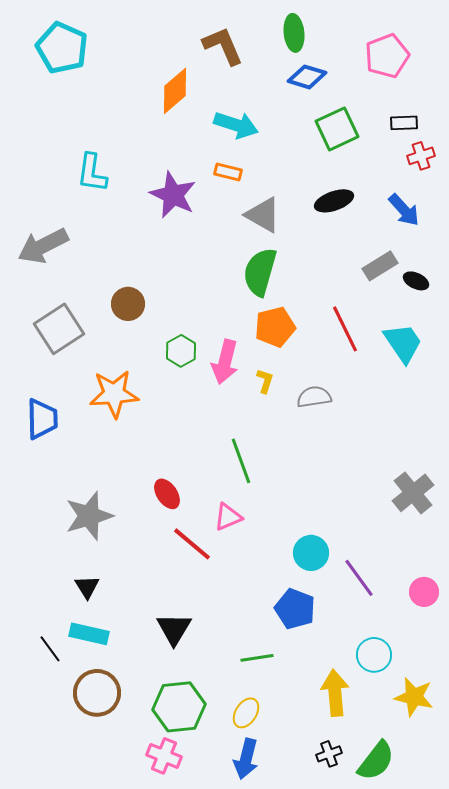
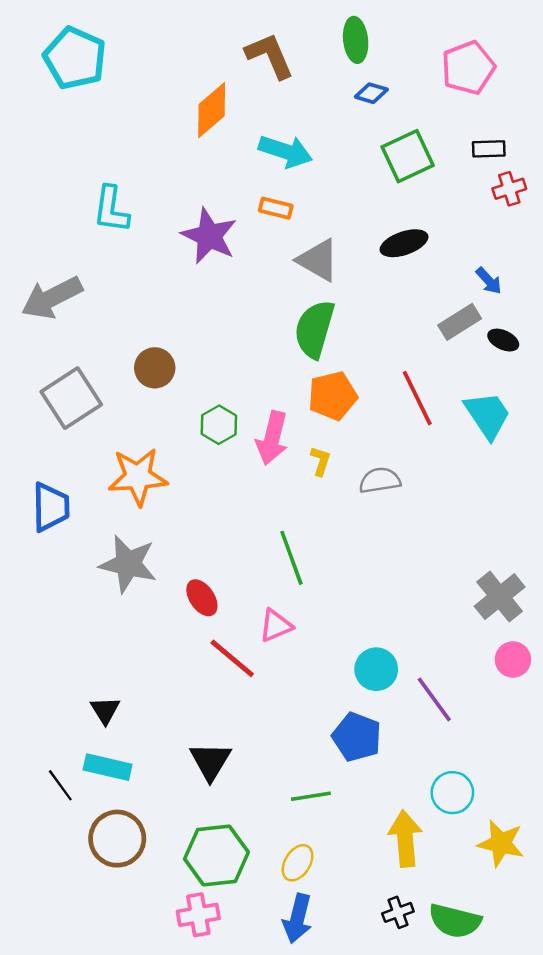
blue diamond: (307, 77) -> (371, 93), size x0.7
blue arrow: (404, 210) -> (489, 281), moved, size x0.7
gray star: (89, 516) -> (128, 564), moved, turned 30
pink circle: (424, 592) -> (513, 659), moved
pink cross: (164, 756) -> (198, 915), turned -32
green semicircle: (376, 761) -> (455, 921), turned 66

